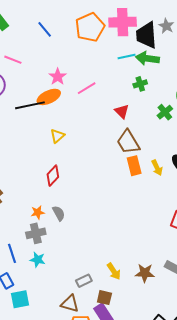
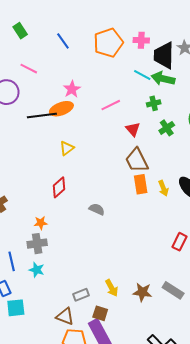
pink cross: (123, 22) -> (141, 40), size x0.6
cyan line: (127, 57) -> (142, 75), turned 36
pink line: (87, 88) -> (111, 105), moved
green cross: (165, 112) -> (167, 128), moved
gray semicircle: (59, 213) -> (97, 209), moved, turned -42

